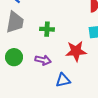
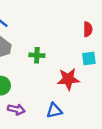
purple arrow: (43, 60) -> (16, 109), moved

